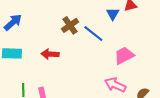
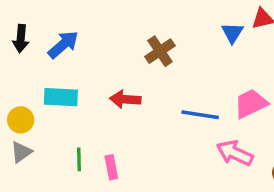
blue line: (93, 34) -> (200, 115), moved, turned -30

